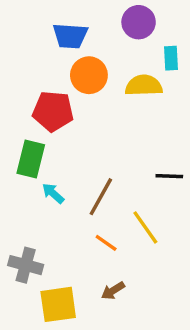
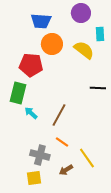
yellow semicircle: (144, 85) -> (84, 50), turned 40
black line: (169, 176) -> (98, 88), moved
yellow line: (145, 227) -> (87, 158), moved
gray cross: (26, 265) -> (40, 155), moved
yellow square: (58, 304) -> (34, 178), size x0.7

